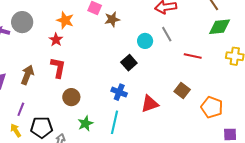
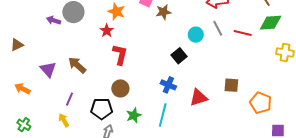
red line: (193, 56) -> (243, 33), moved
red L-shape: (58, 68) -> (120, 54), moved
brown arrow: (27, 75) -> (77, 65), turned -72
brown square: (182, 90) -> (231, 85), turned -35
black pentagon: (42, 127) -> (102, 109), moved

